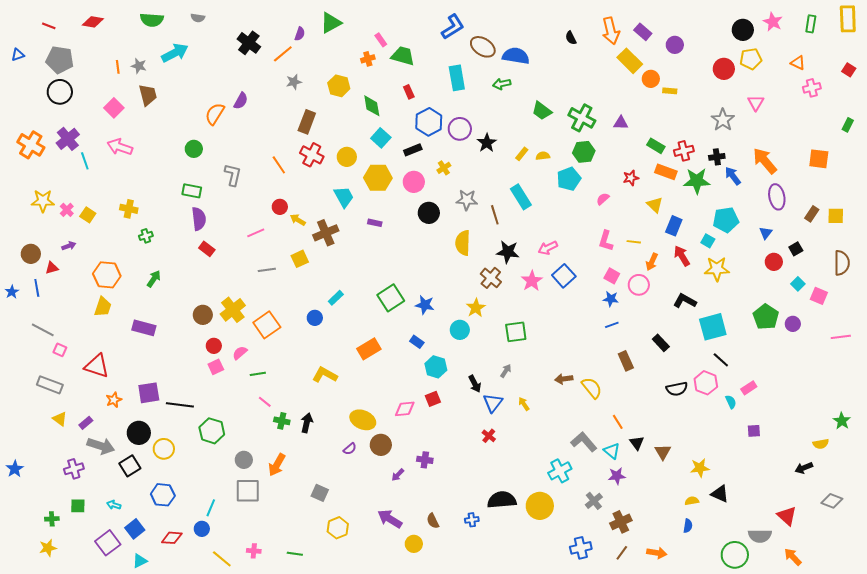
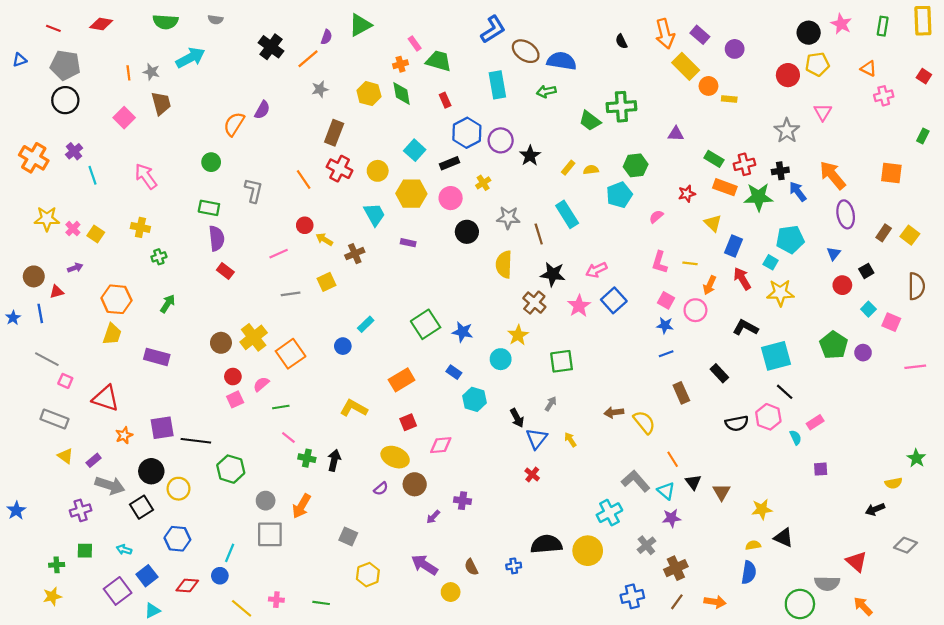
green diamond: (372, 106) -> (402, 94), moved
green cross: (582, 118) -> (621, 107), moved, turned -32
purple cross: (68, 139) -> (74, 151), size x0.7
pink arrow: (120, 147) -> (146, 176), moved, turned 35
yellow square: (836, 216) -> (910, 235), turned 36
brown cross: (326, 233) -> (355, 254), size x0.7
red square: (433, 399) -> (408, 422), moved
blue semicircle: (688, 526) -> (749, 572), size x1.5

